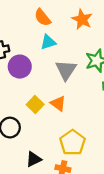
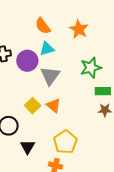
purple circle: (20, 67) -> (27, 61), moved
gray triangle: (66, 70) -> (50, 76), moved
black triangle: (34, 159) -> (28, 147), moved, turned -35

